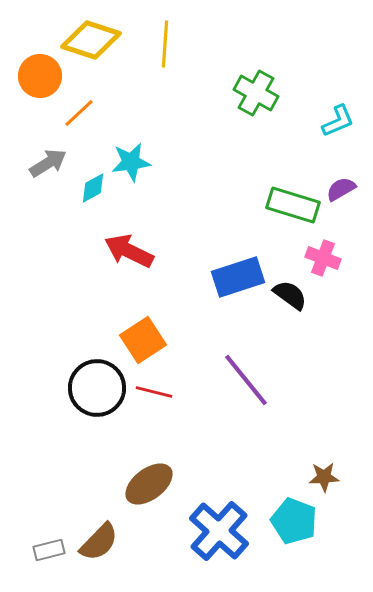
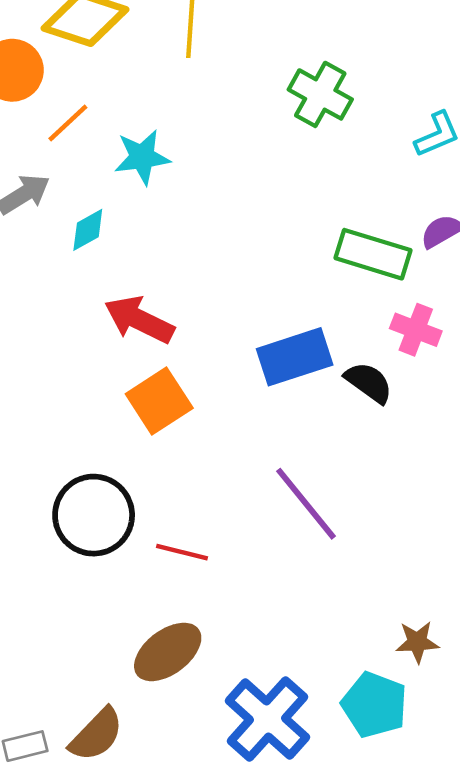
cyan star: (131, 162) -> (142, 157), moved
orange square: (143, 340) -> (159, 401), moved
red line: (154, 392) -> (182, 552), moved

